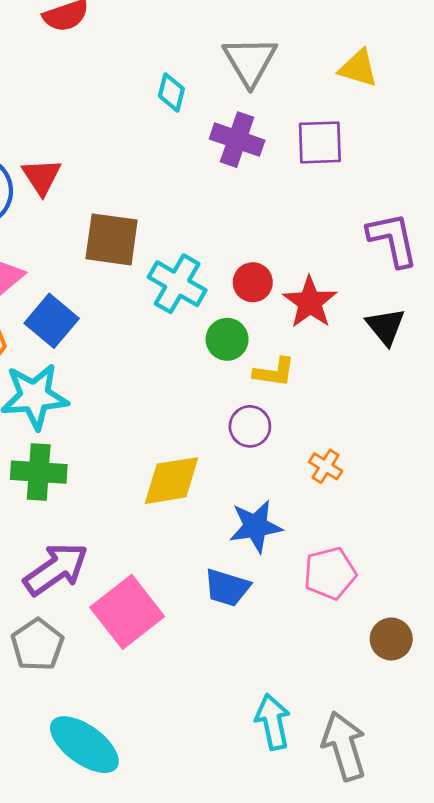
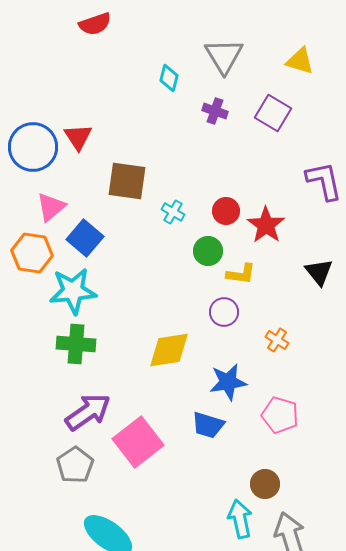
purple cross: (237, 140) -> (215, 111), size x0.7
purple square: (320, 142) -> (273, 113), turned 33
cyan cross: (177, 284) -> (173, 212), size x0.6
black triangle: (385, 327) -> (319, 272), moved
pink pentagon: (330, 573) -> (280, 415), turned 30
brown circle: (391, 639) -> (265, 484), moved

